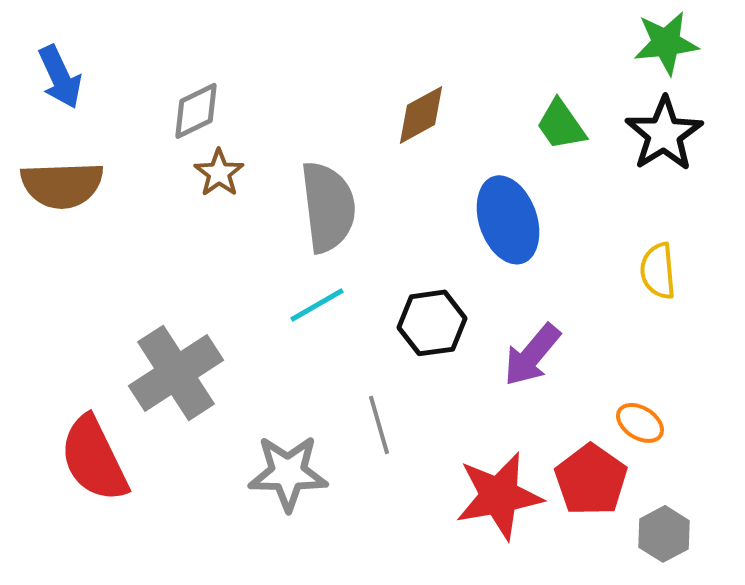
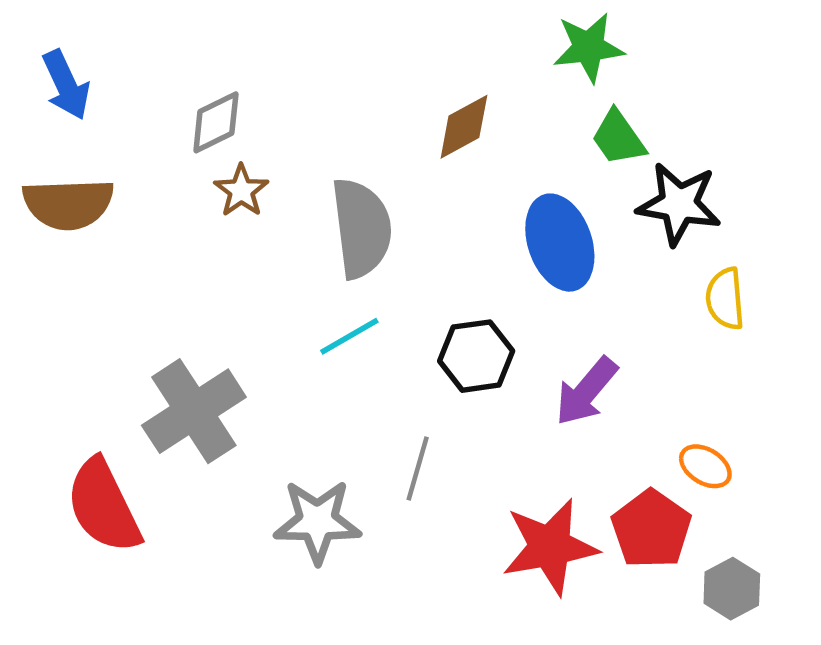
green star: (666, 43) -> (589, 47), moved
black star: (664, 134) -> (679, 204), moved, turned -30
gray line: (379, 425) -> (418, 468), turned 32

